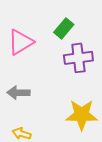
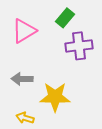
yellow star: (82, 115) -> (55, 97), moved

